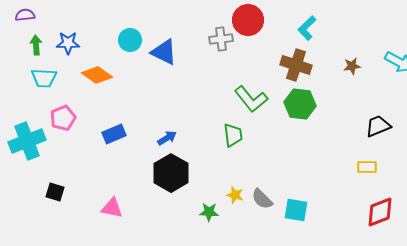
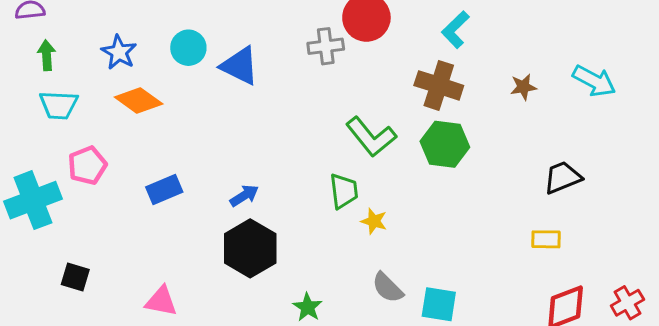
blue star: (68, 43) -> (119, 52), moved, turned 30
yellow star: (235, 195) -> (374, 221), moved
green star: (209, 212) -> (308, 307), turned 30

